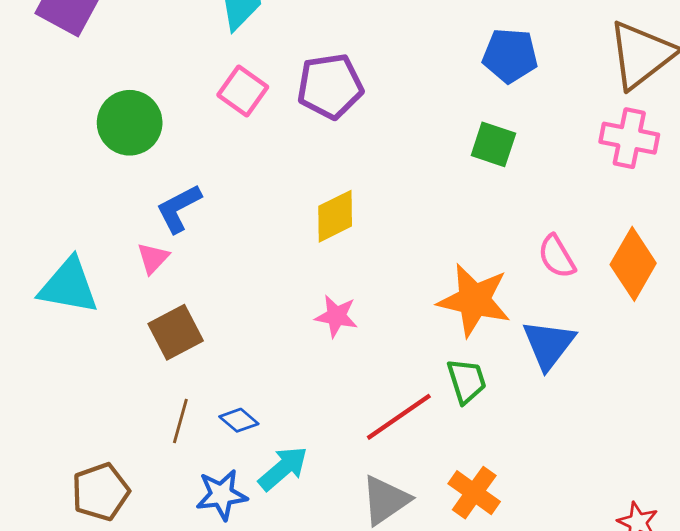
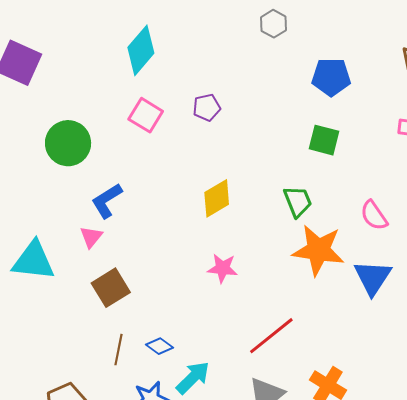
purple pentagon: (330, 86) -> (207, 107), size x0.6
green trapezoid: (467, 381) -> (298, 201), moved

